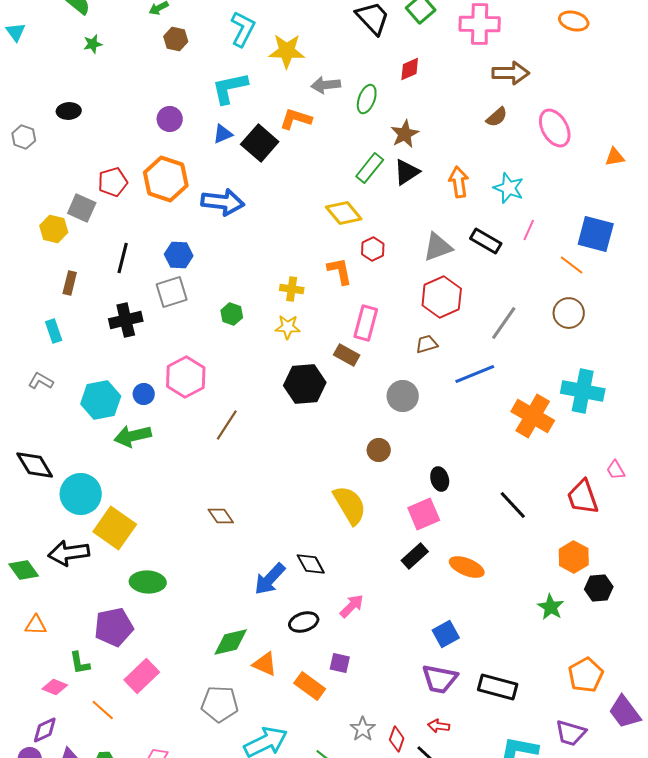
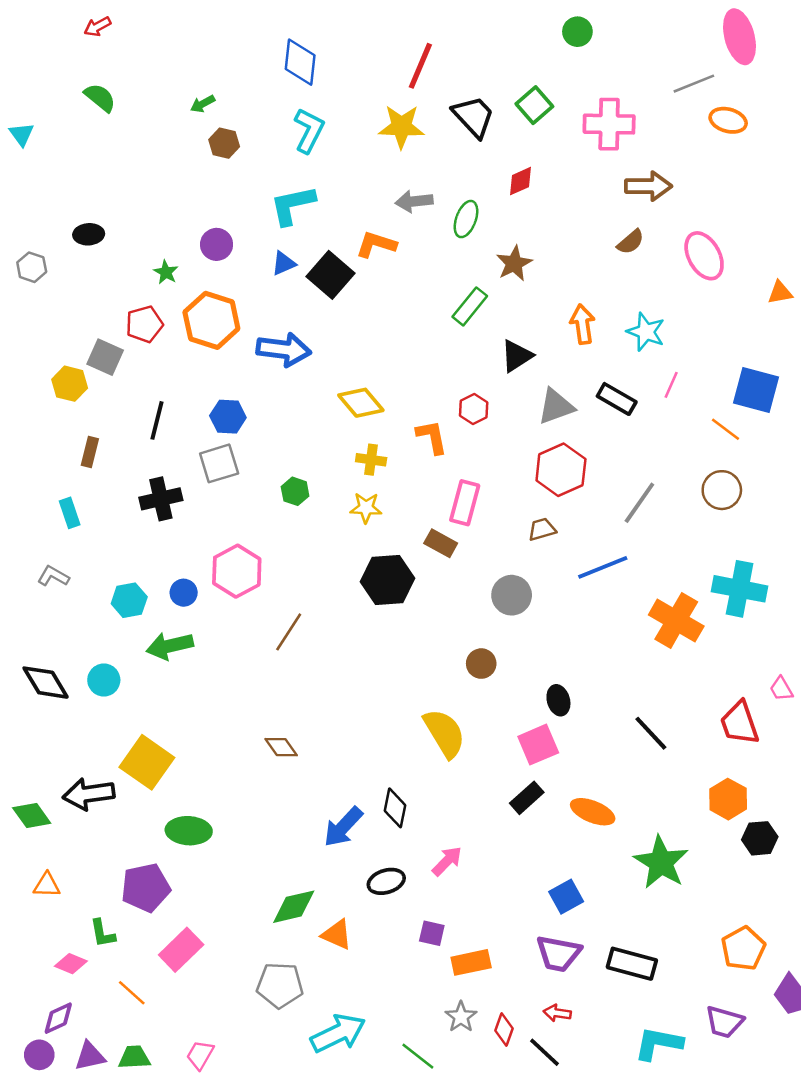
green star: (93, 44) -> (166, 272), moved, turned -30
yellow star: (287, 51) -> (401, 127), moved
black triangle: (407, 172) -> (517, 356), moved
yellow diamond: (344, 213) -> (361, 403), moved
cyan hexagon: (101, 400) -> (129, 600), size x0.7
cyan circle: (81, 494) -> (104, 680), moved, size x0.6
black diamond: (311, 564) -> (395, 808), turned 40
green star: (551, 607) -> (661, 862), moved, size x1.6
orange rectangle: (310, 686) -> (471, 962), moved, turned -48

